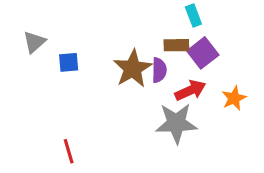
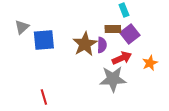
blue square: (69, 62) -> (44, 40), size x1.6

